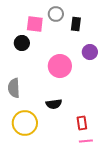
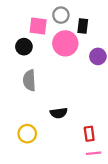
pink circle: (60, 66) -> (65, 43), moved
gray semicircle: (14, 88) -> (29, 80), moved
yellow circle: (25, 123) -> (27, 134), size x0.7

